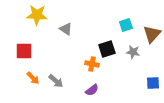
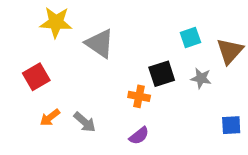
gray triangle: (66, 29) -> (100, 43), size x1.5
red square: (24, 51) -> (36, 77), turned -30
orange arrow: (33, 78) -> (50, 118), turned 96

